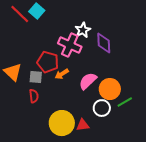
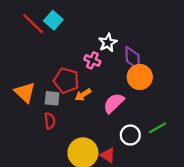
pink cross: (70, 45) -> (92, 60), size x0.6
orange circle: (110, 89) -> (140, 77), moved
red triangle: (83, 125) -> (108, 155), turned 40

